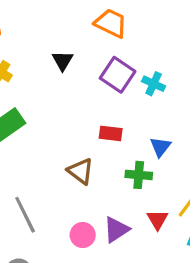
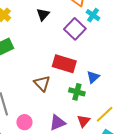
cyan cross: (154, 84) -> (93, 15), moved
red rectangle: (111, 133) -> (64, 64), size x1.6
pink circle: (83, 235) -> (24, 122), moved

